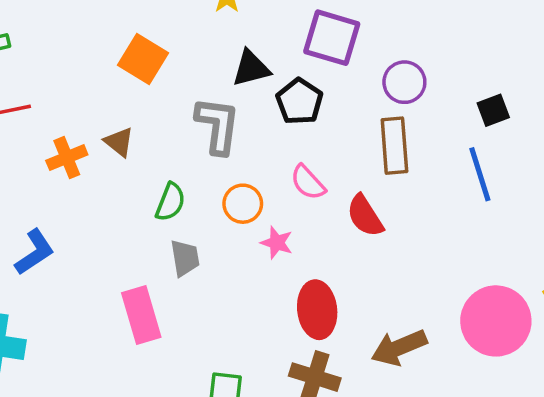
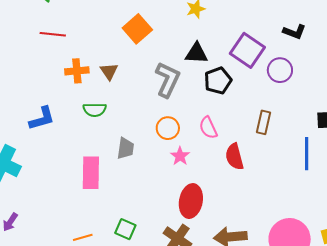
purple circle: (404, 82) -> (280, 70), moved
brown rectangle: (394, 146) -> (264, 122), size x0.7
green semicircle: (170, 202) -> (95, 110), moved, turned 50

